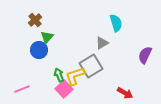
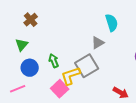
green triangle: (47, 37) -> (22, 45), moved
blue circle: (39, 50) -> (30, 68), moved
green arrow: (59, 75) -> (54, 61), moved

